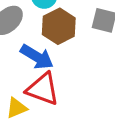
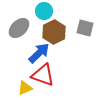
blue arrow: (37, 57) -> (39, 53), turned -75

